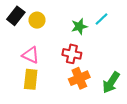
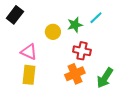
yellow circle: (37, 20) -> (53, 32), moved
red cross: (72, 54) -> (82, 51), moved

